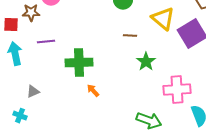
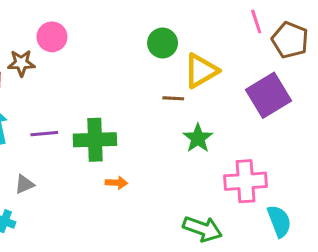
yellow triangle: (163, 19) -> (201, 71), moved, turned 50
purple line: (46, 42) -> (44, 134), moved
orange arrow: (93, 91) -> (116, 183), turned 136

